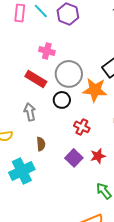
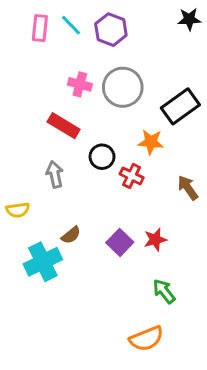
gray circle: (69, 74) -> (123, 87), moved
orange star: (95, 90) -> (151, 142), size x0.7
red cross: (82, 127) -> (132, 176), moved
brown semicircle: (41, 144) -> (71, 235), moved, turned 56

